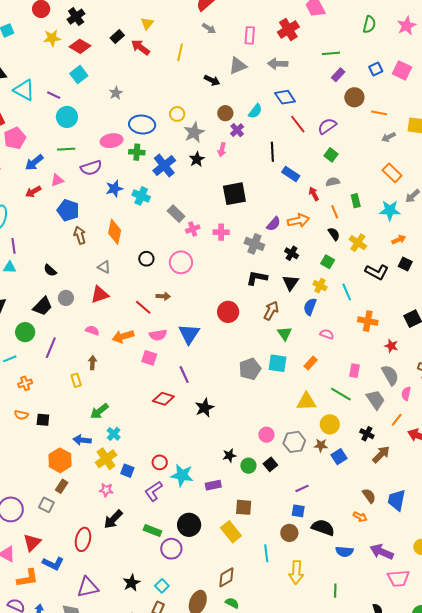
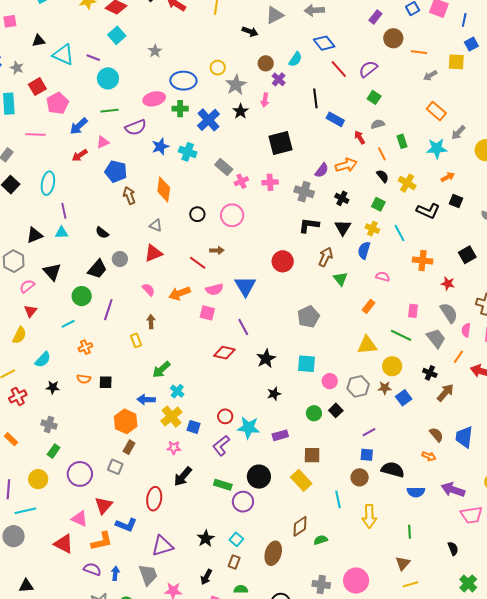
pink semicircle: (92, 330) -> (149, 290), turned 32
cyan square: (277, 363) -> (306, 364), moved
black star: (229, 455) -> (274, 394), moved
green semicircle: (232, 603) -> (321, 540), moved, turned -40

